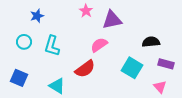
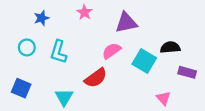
pink star: (86, 11) -> (84, 12), moved
cyan square: (132, 68) -> (144, 61), moved
cyan triangle: (57, 86) -> (64, 97), turned 30
pink triangle: (160, 87) -> (163, 98), moved

